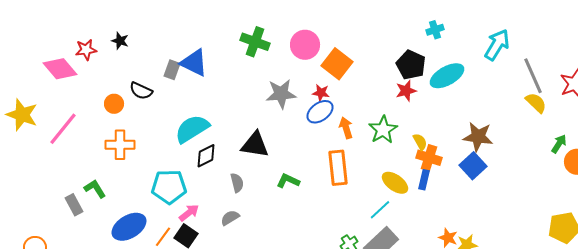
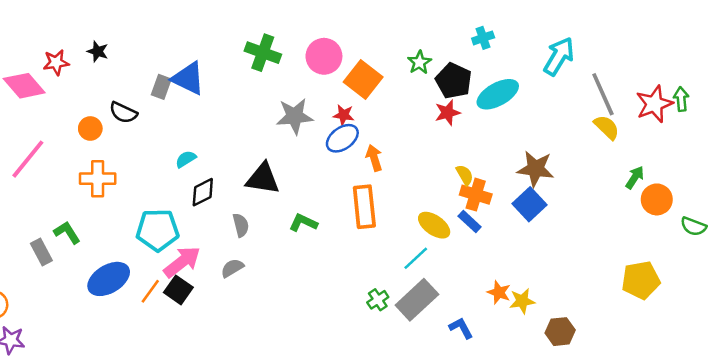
cyan semicircle: (192, 129) -> (186, 159), size x0.5
green star: (383, 130) -> (419, 62), moved, size x0.7
blue rectangle: (424, 180) -> (470, 221), turned -60
pink arrow: (189, 213) -> (182, 262), size x1.5

